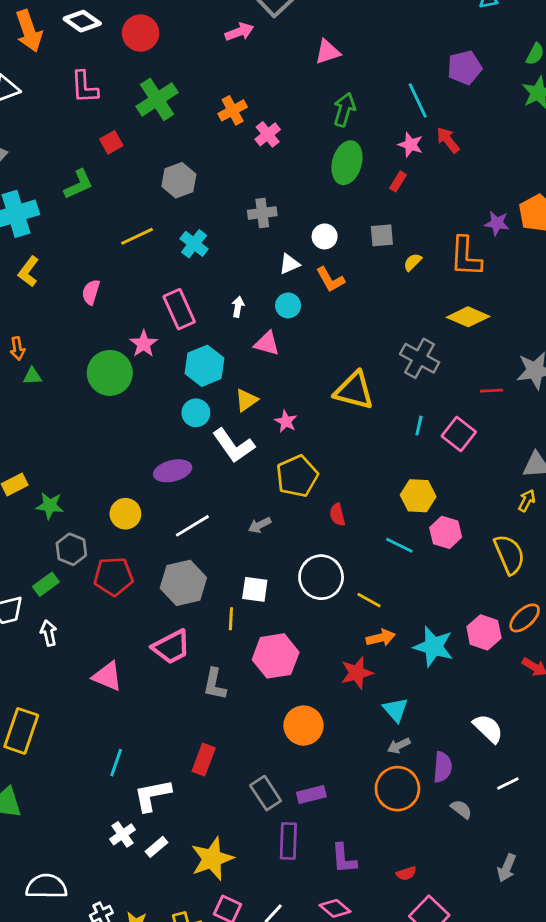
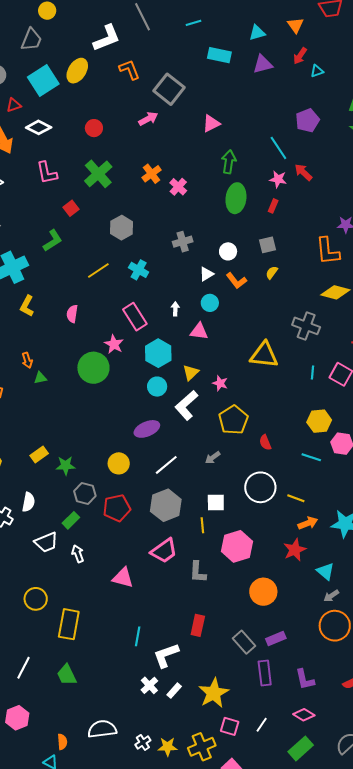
red circle: (141, 33) -> (94, 128), moved, size x0.7
yellow semicircle: (413, 262) -> (272, 273), moved
white L-shape: (234, 446) -> (186, 405), turned 92

